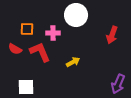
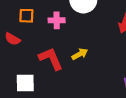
red L-shape: (40, 52) -> (51, 59), moved

